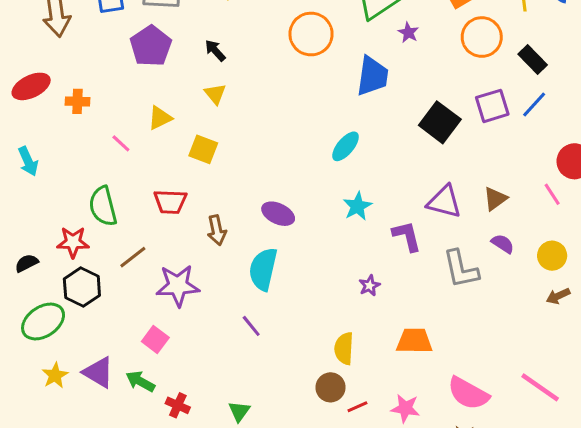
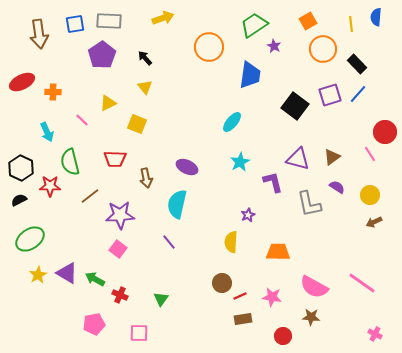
cyan arrow: (28, 161) -> (47, 132), moved
black hexagon: (82, 287) -> (21, 168), moved
pink square: (155, 339) -> (118, 249), moved
yellow semicircle: (344, 348) -> (231, 242), moved

